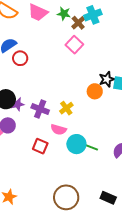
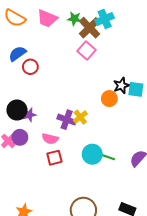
brown cross: (78, 23) -> (90, 28), size x1.5
purple cross: (40, 109) -> (67, 120), moved
pink semicircle: (59, 130) -> (50, 139), moved
red square: (40, 146) -> (54, 158), turned -35

